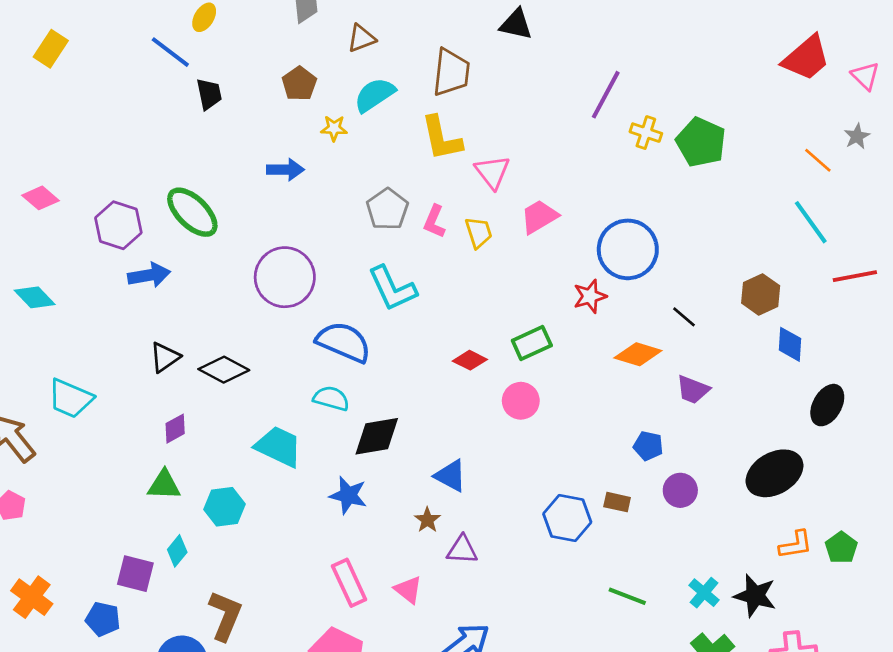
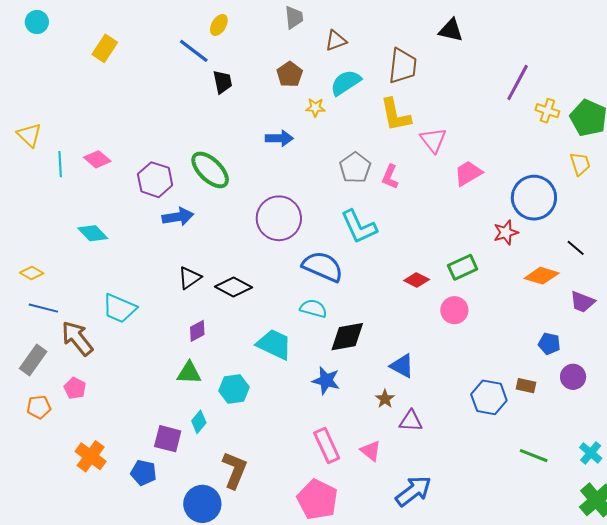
yellow trapezoid: (479, 232) -> (580, 164), moved

